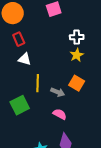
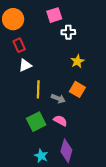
white cross: (77, 37) -> (68, 32), moved
white triangle: (25, 59) -> (25, 65), turned -40
green square: (20, 105) -> (36, 122), moved

